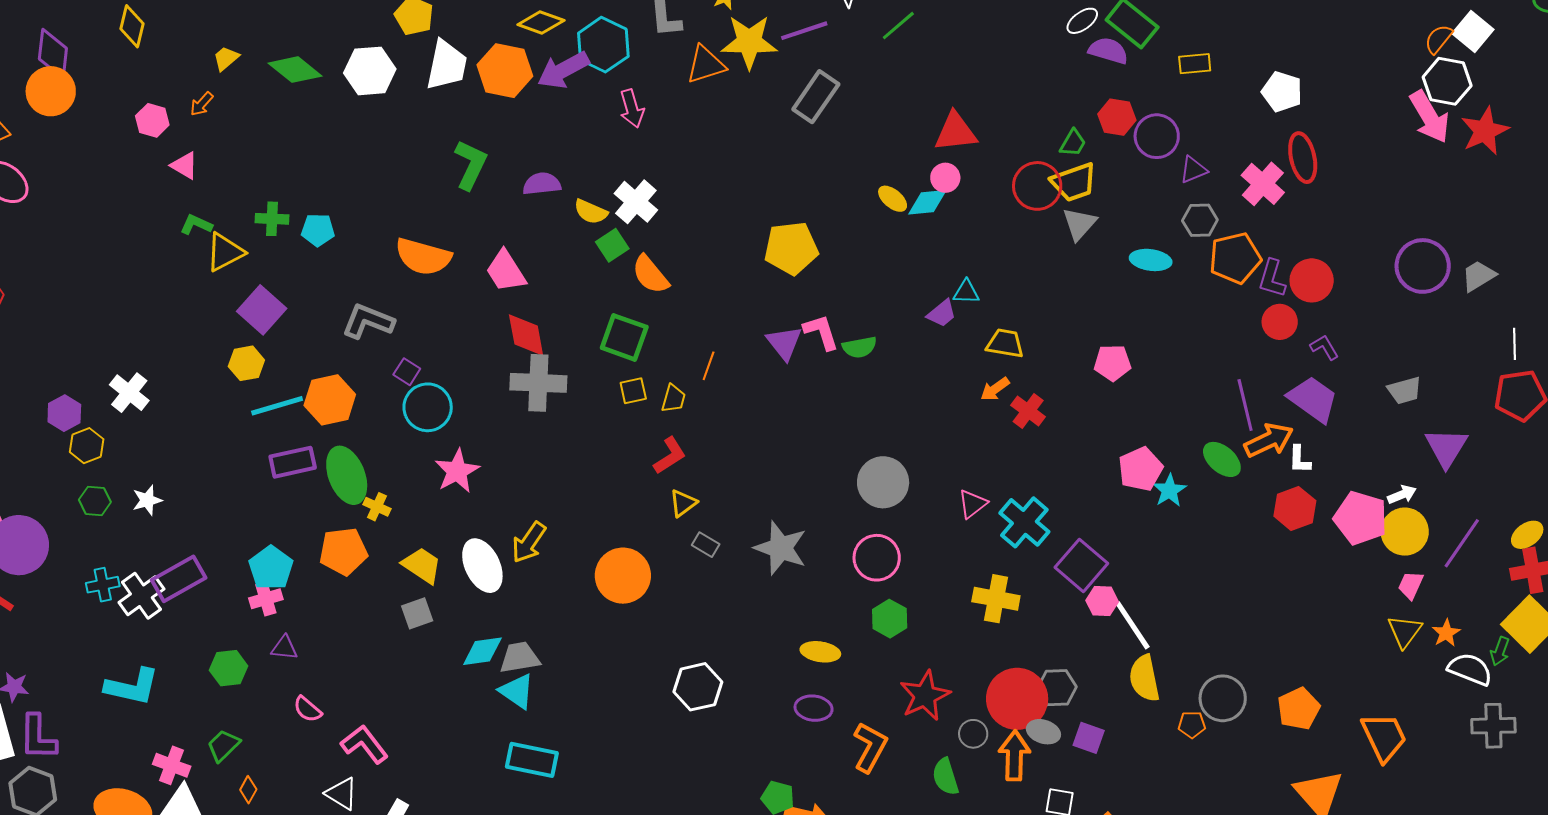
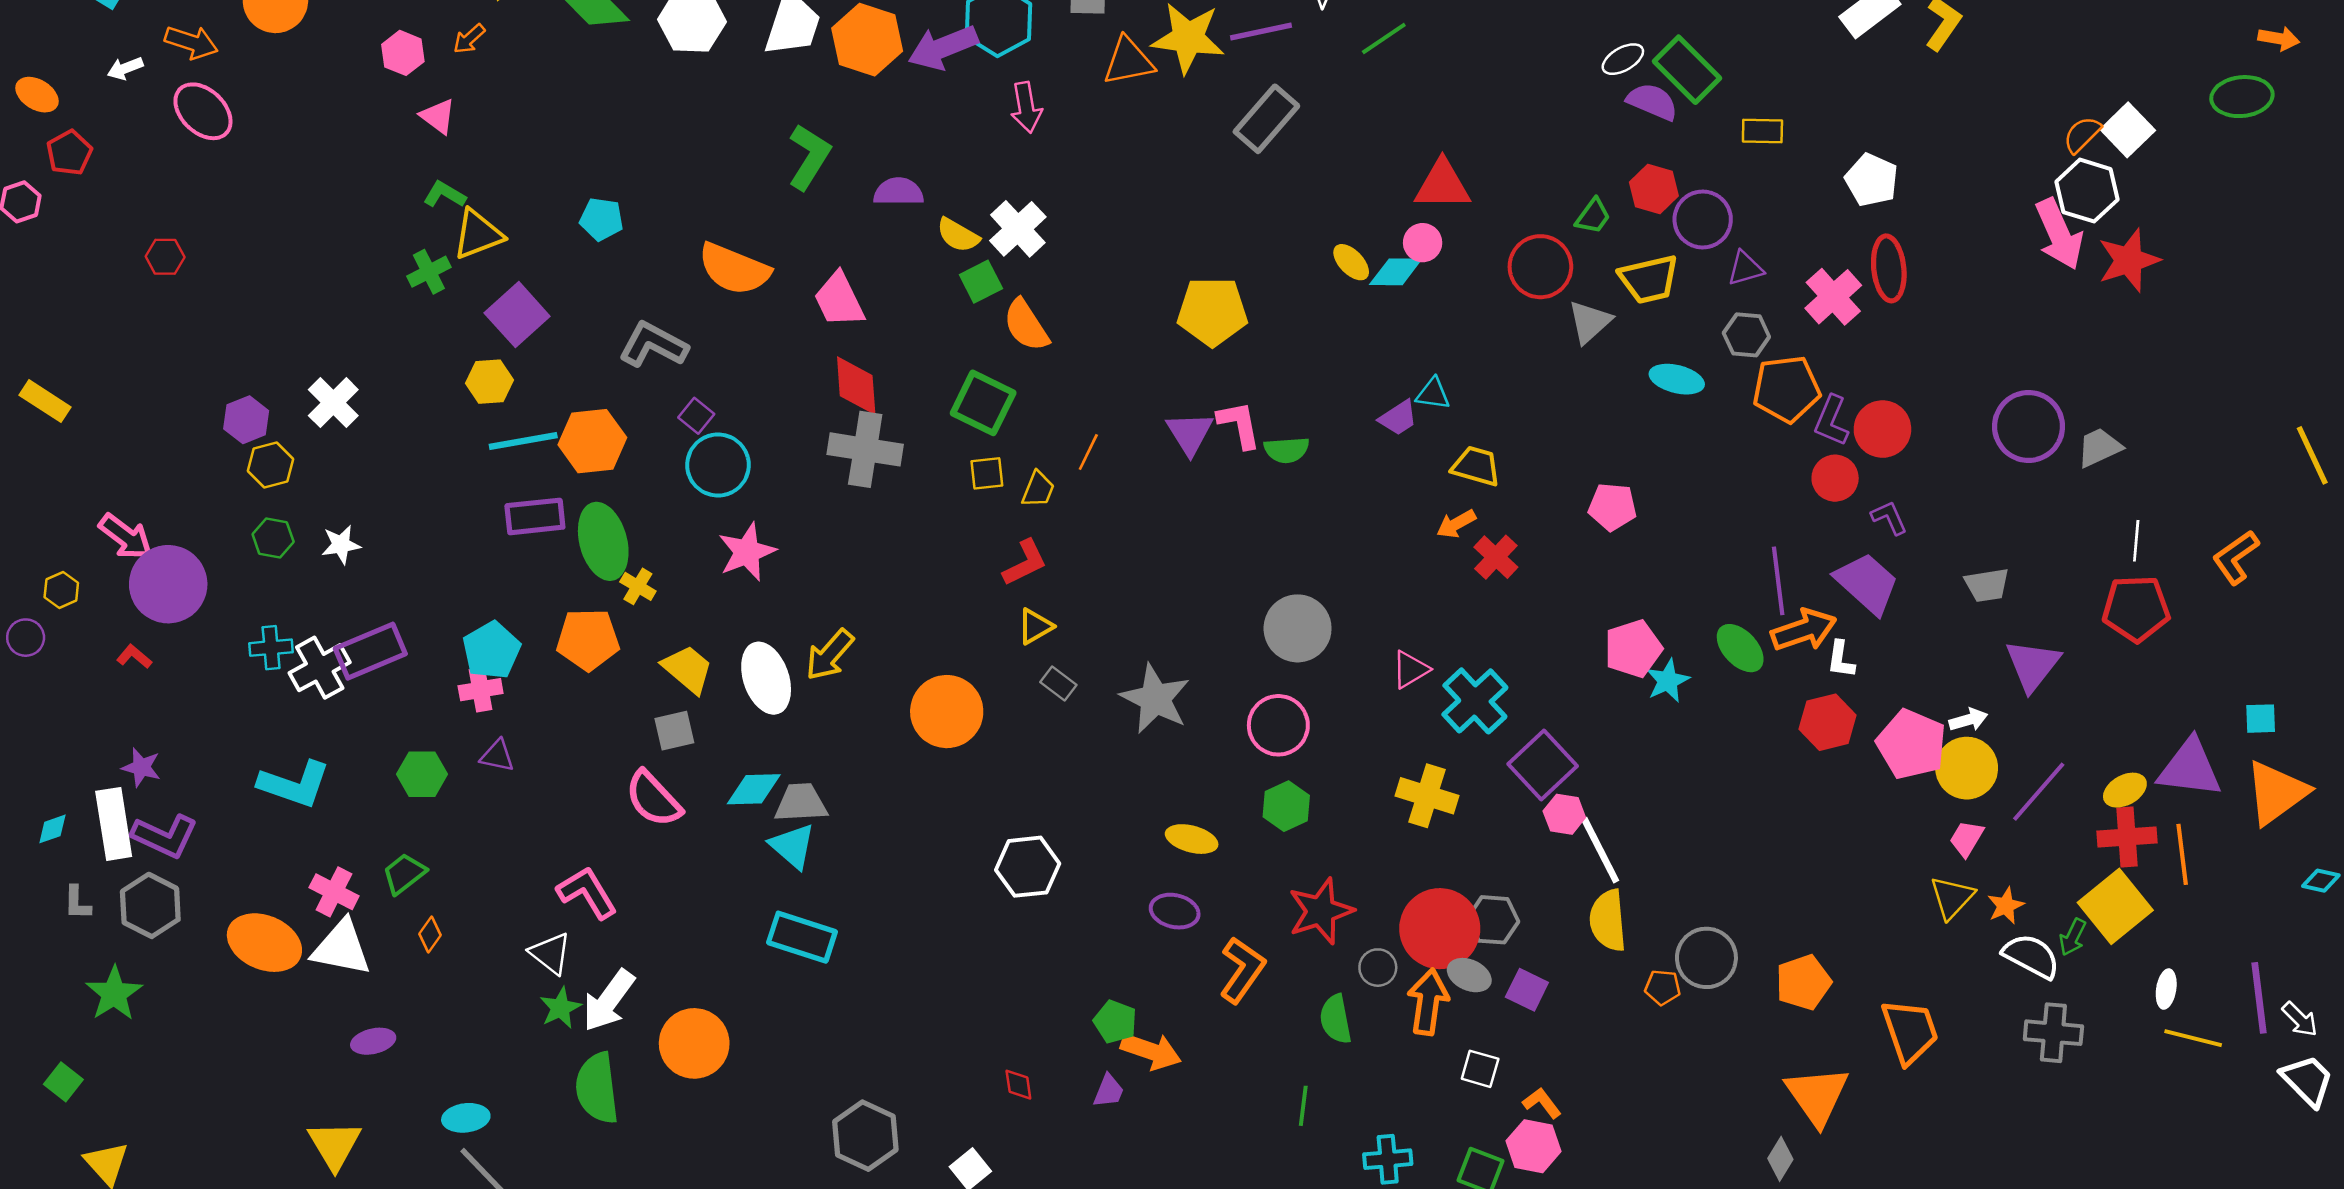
yellow trapezoid: (1074, 182) -> (1649, 279), moved
green cross: (272, 219) -> (429, 272), moved, turned -36
pink semicircle: (307, 709) -> (653, 799), moved, size x1.6
purple L-shape: (38, 737) -> (165, 836), turned -72

